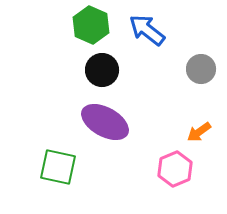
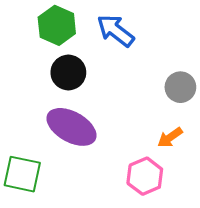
gray circle: (201, 69) -> (180, 87), moved

